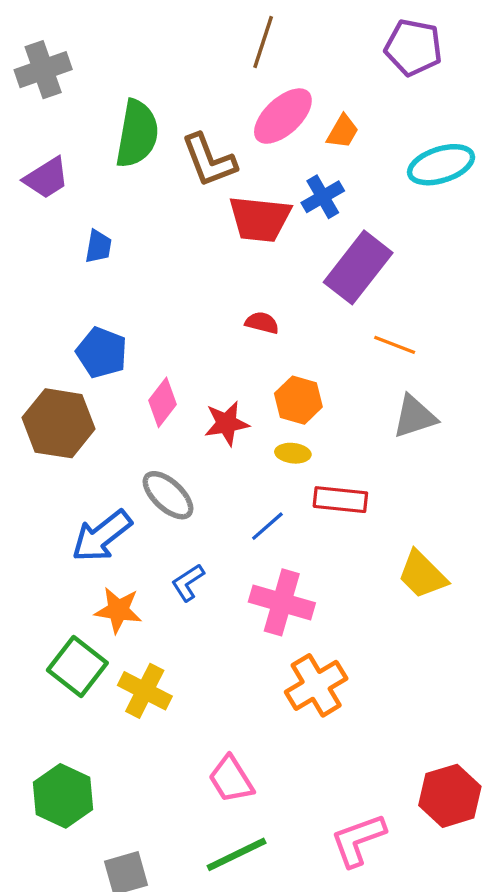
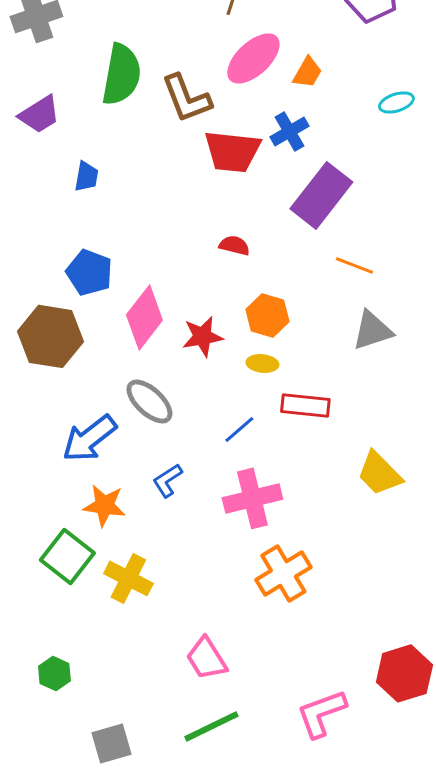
cyan ellipse: (441, 165) -> (396, 102), size x0.6
pink diamond: (162, 402) -> (144, 317), size x1.4
pink cross: (282, 602) -> (252, 498), turned -30
green hexagon: (63, 796) -> (54, 673), size x0.6

